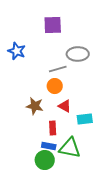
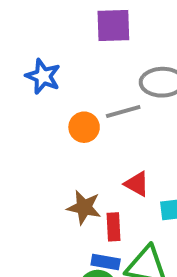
orange circle: (55, 86) -> (84, 127), moved
brown star: (35, 106) -> (84, 207), moved

